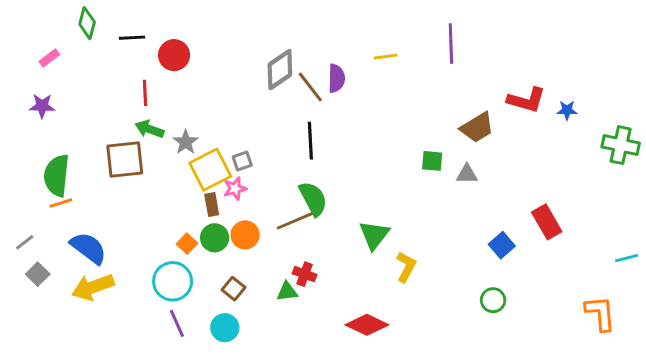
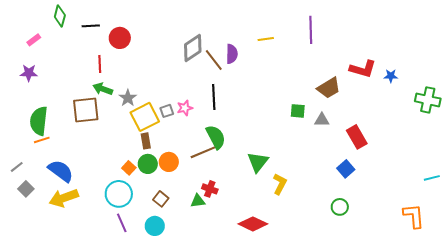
pink star: (235, 189) -> (185, 108), moved
red rectangle: (547, 222) -> (357, 137), moved

